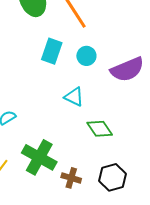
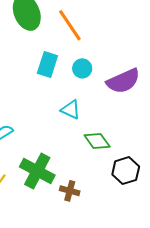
black hexagon: (112, 177) -> (126, 171), moved

